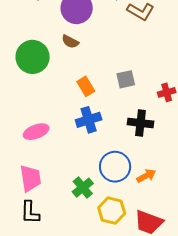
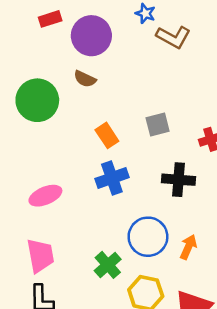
orange arrow: (146, 176) -> (188, 247), turned -36

